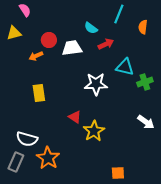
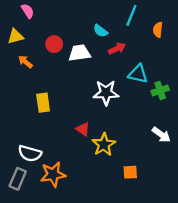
orange arrow: (36, 56) -> (25, 62), moved, turned 64
orange star: (48, 158) -> (53, 174), turned 30
orange square: (118, 173) -> (130, 172), moved

